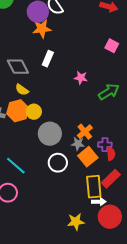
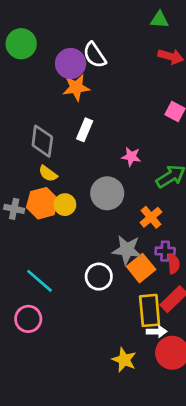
gray diamond: (18, 67) -> (42, 141), turned 35
orange cross: (85, 132) -> (151, 217), moved
gray circle: (50, 134) -> (107, 193), moved
gray star: (78, 144) -> (127, 250), size x1.5
yellow star: (76, 222) -> (124, 360), turned 30

